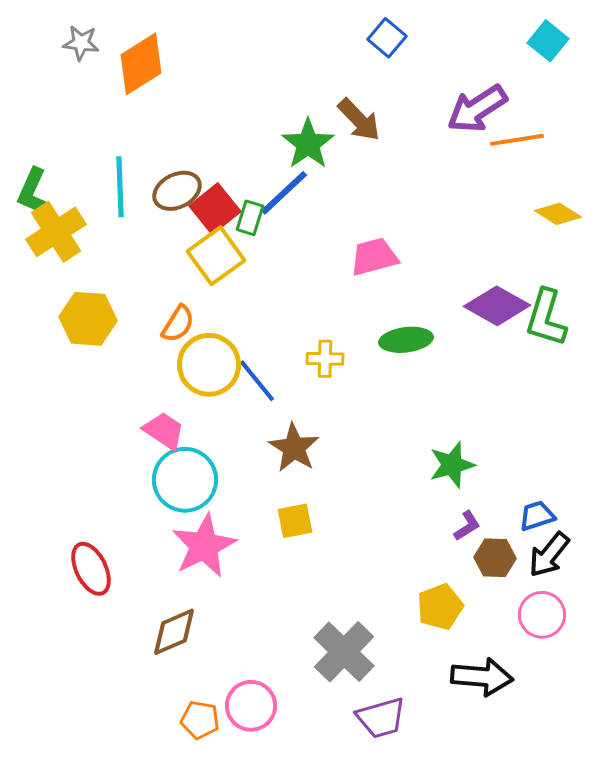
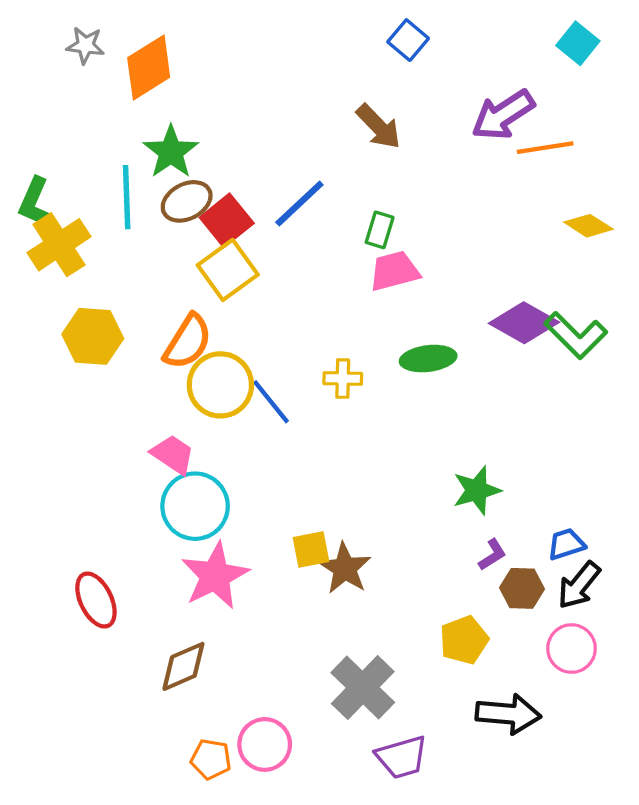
green star: (308, 144) -> (171, 152), moved
green rectangle: (250, 218) -> (380, 230), moved
green L-shape: (546, 318) -> (576, 335), turned -62
orange semicircle: (178, 324) -> (188, 342), size x1.4
brown star: (294, 448) -> (345, 568), moved

